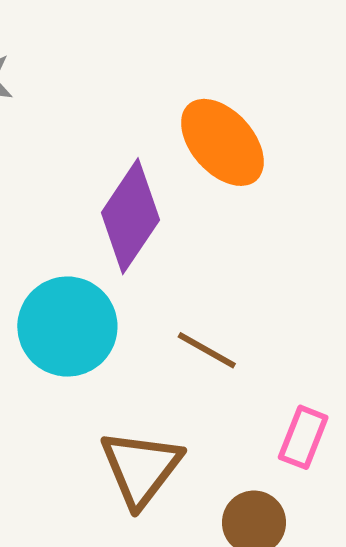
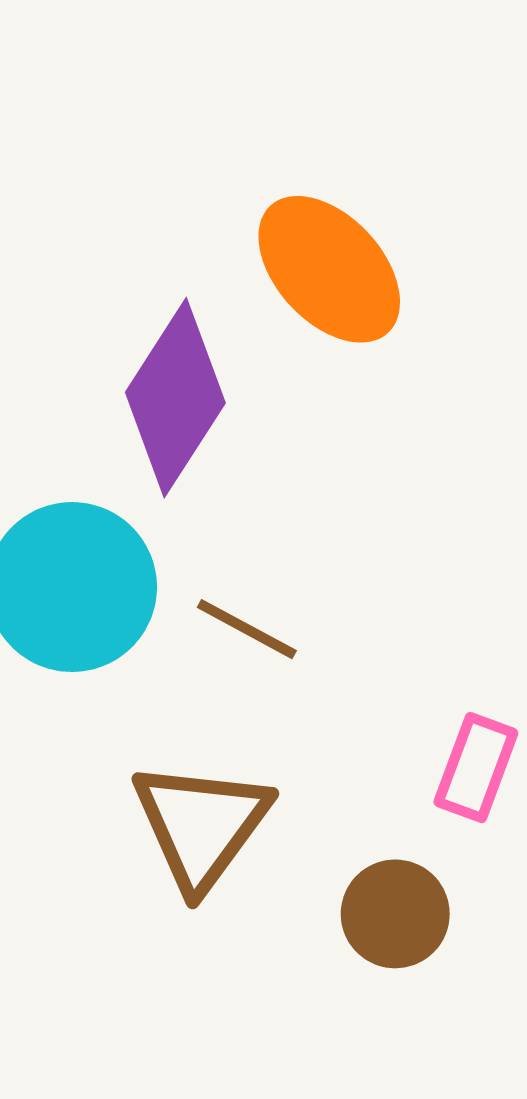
brown line: (207, 350) -> (247, 629), moved

